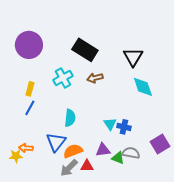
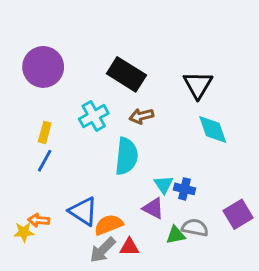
cyan semicircle: (70, 118) -> (126, 156), moved, size x1.4
blue triangle: (56, 142) -> (83, 211), turned -35
purple triangle: (103, 150) -> (153, 208), moved, turned 35
green triangle: (118, 158) -> (176, 235), turned -32

